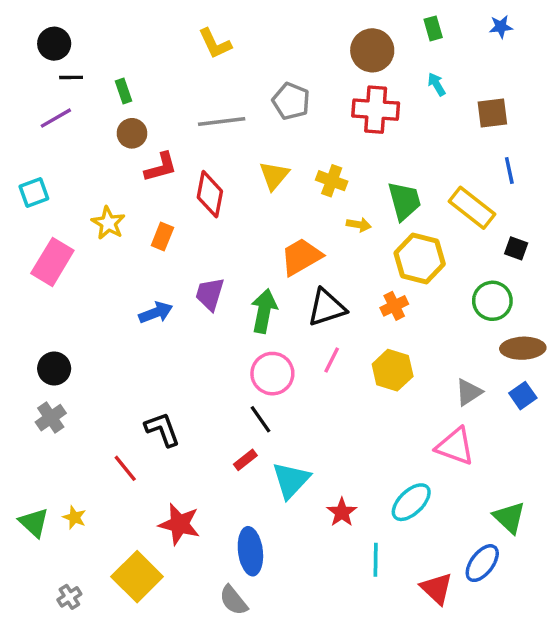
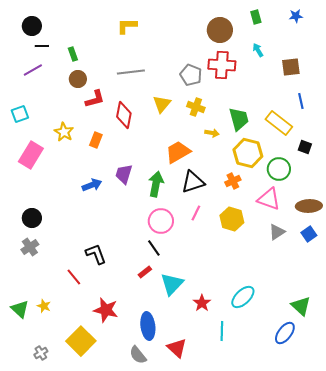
yellow L-shape: (215, 44) -> (127, 26), turned 115
gray pentagon: (291, 101) -> (191, 75), moved
green circle: (492, 301) -> (279, 169), moved
pink triangle: (455, 446) -> (269, 199), moved
red triangle: (437, 588) -> (177, 348), moved

